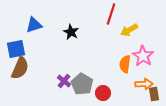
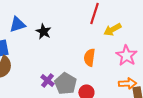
black star: (71, 32) -> (43, 31), moved
orange semicircle: (125, 64) -> (89, 57), moved

